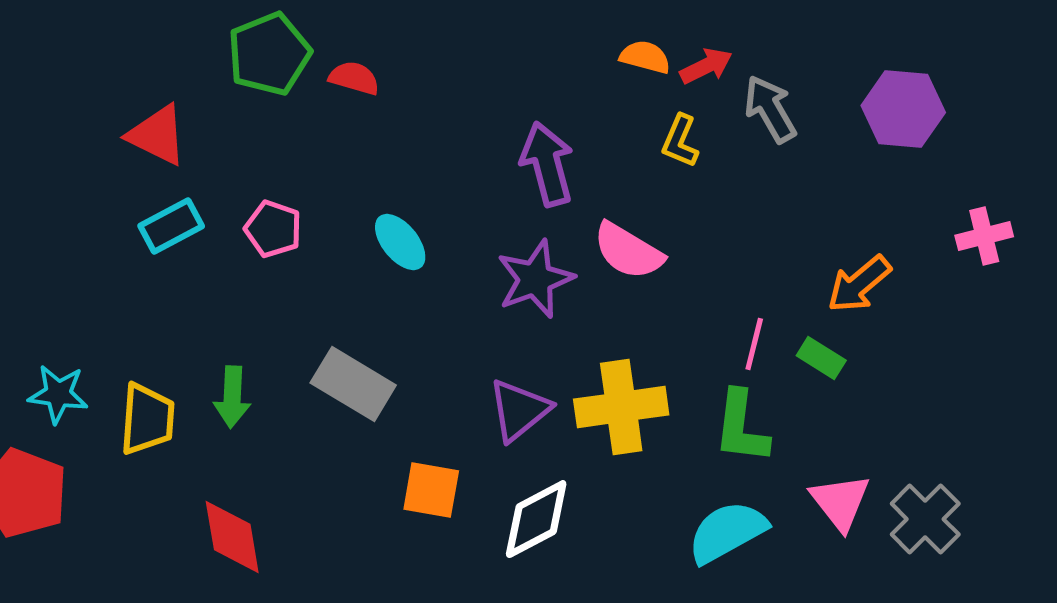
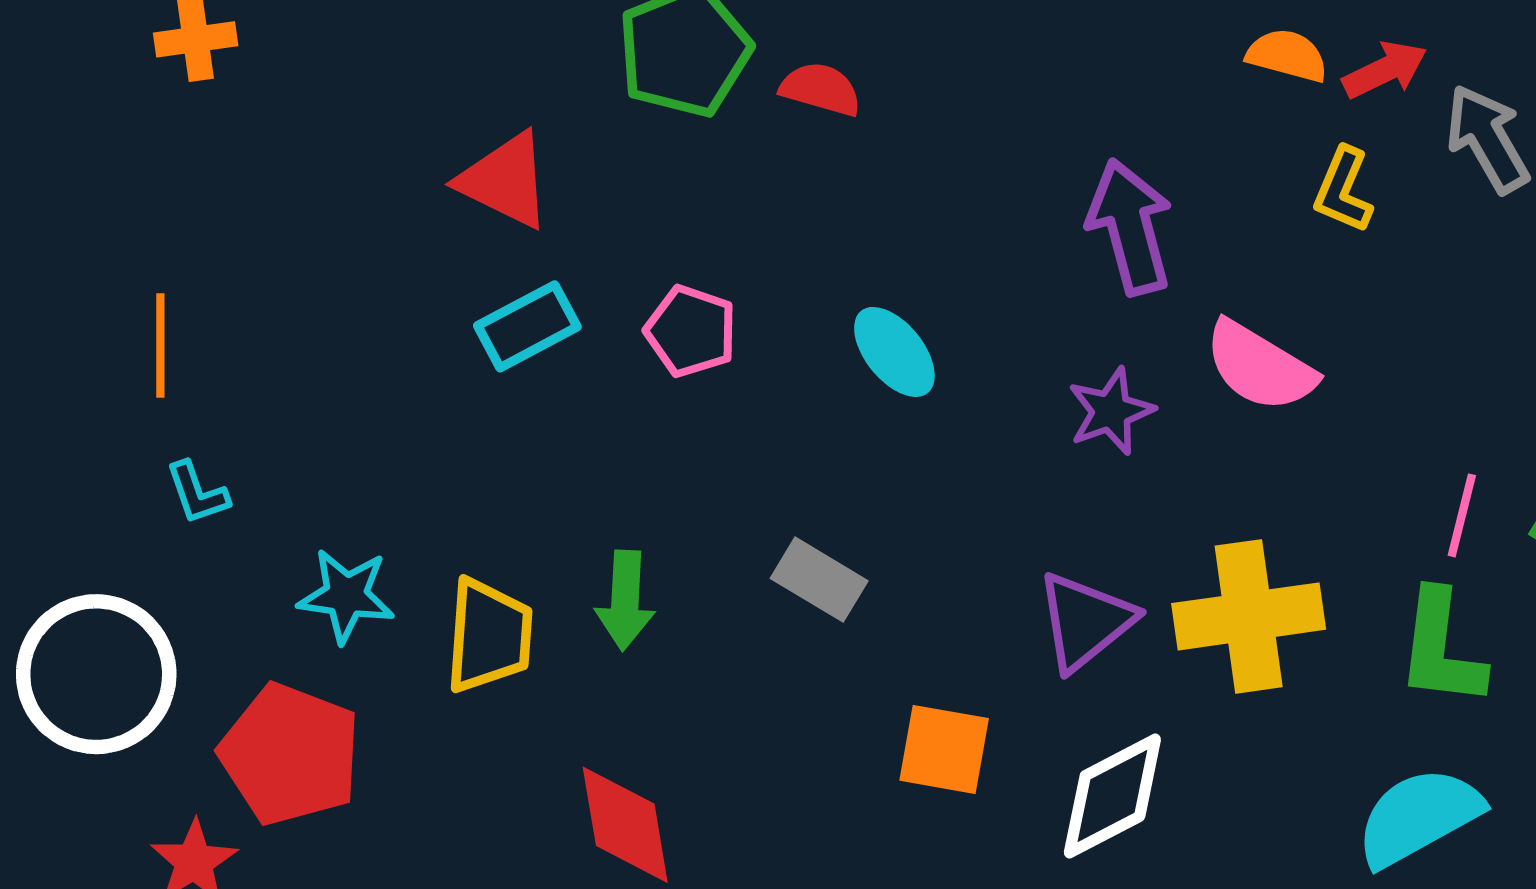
purple star: (535, 279) -> (1111, 411), size x0.7
gray rectangle: (353, 384) -> (819, 580), size x0.7

